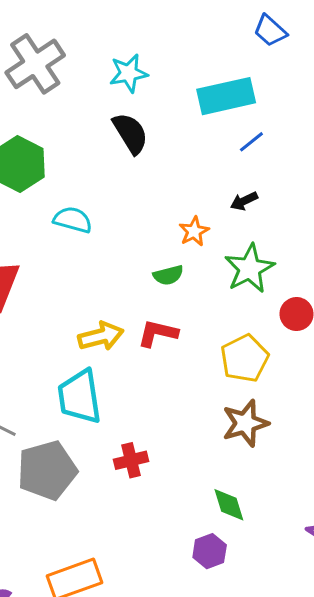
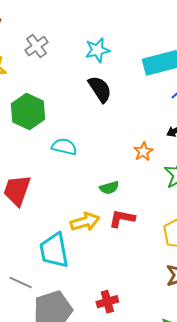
gray cross: (35, 64) -> (37, 46), size x0.6
green semicircle: (168, 275) -> (109, 188), moved
cyan trapezoid: (80, 397) -> (54, 250), moved

